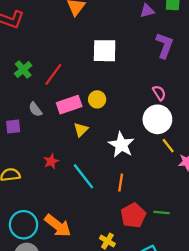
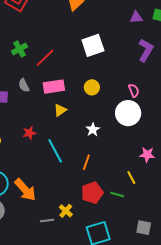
white square: (105, 51) -> (93, 45), turned -30
yellow circle: (97, 99) -> (92, 87), moved
white star: (121, 145) -> (93, 130), size x0.6
yellow line: (168, 146) -> (131, 178), moved

